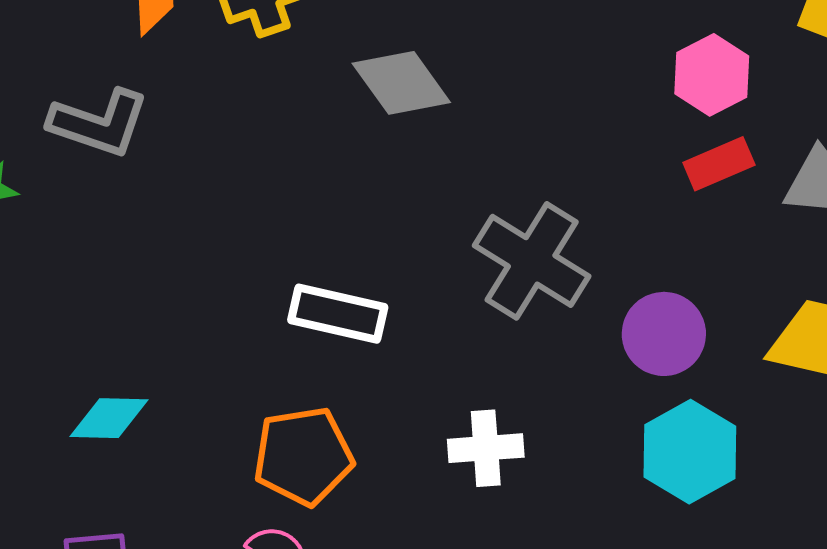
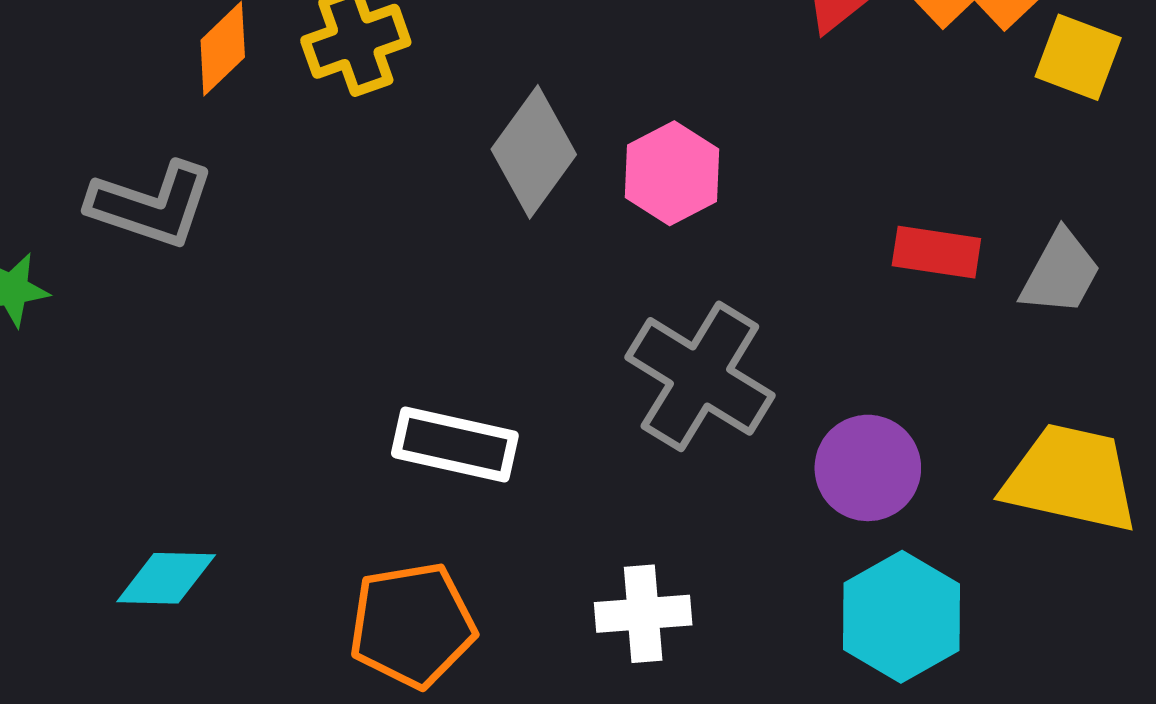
pink hexagon: (712, 75) -> (672, 173), moved
gray diamond: (401, 83) -> (534, 152), turned 72
red rectangle: (719, 164) -> (936, 252), turned 32

